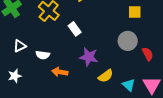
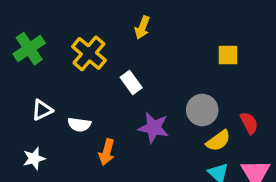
gray circle: (128, 41) -> (202, 110), moved
orange arrow: (60, 72) -> (107, 152), turned -84
yellow semicircle: (106, 76) -> (218, 141), moved

